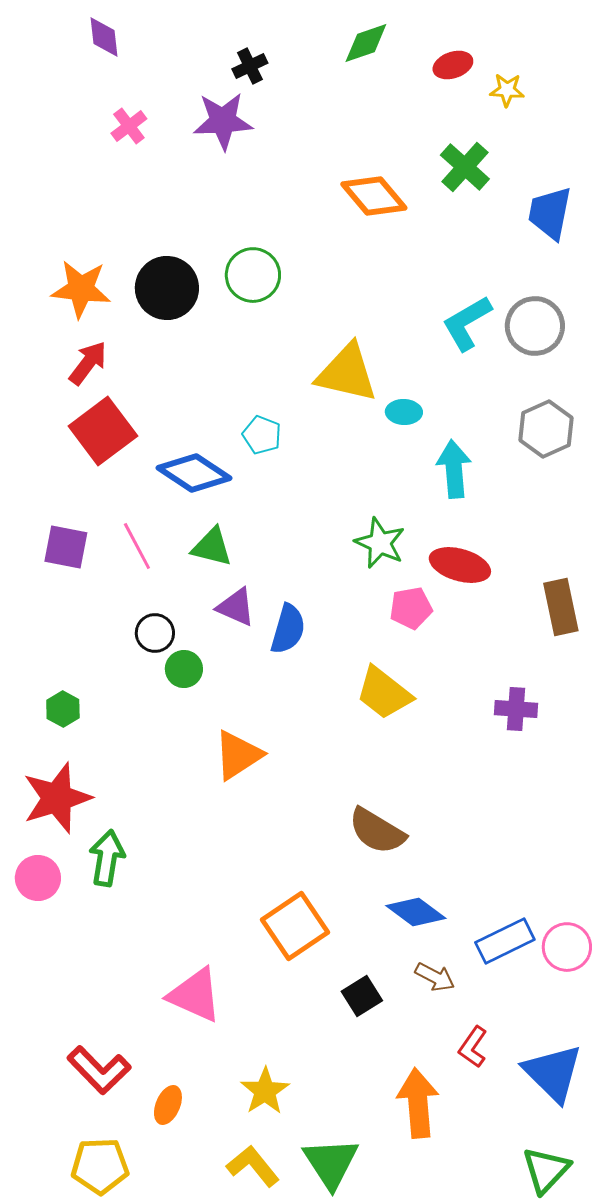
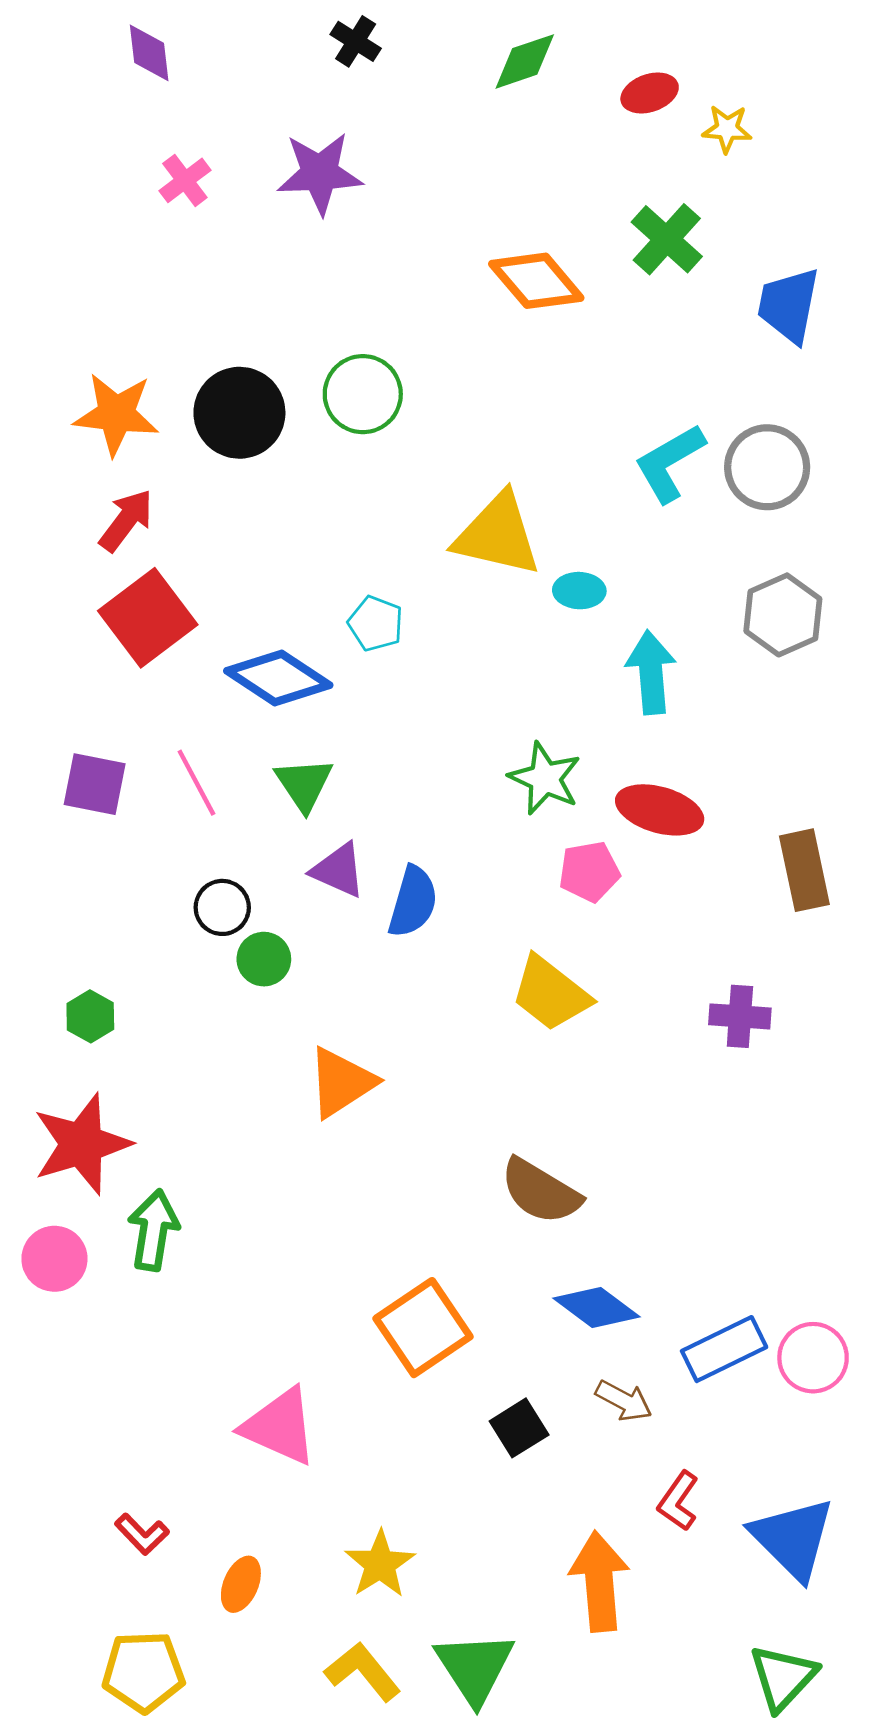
black cross: (250, 66) -> (356, 41), moved, turned -32
green triangle: (212, 547) -> (304, 784), turned 42
red L-shape: (99, 1070) -> (142, 1534), size x0.6

